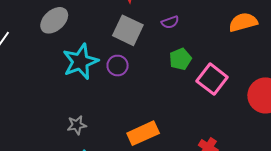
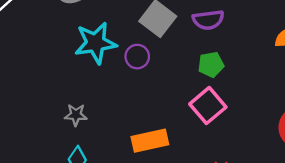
purple semicircle: (170, 22) -> (208, 20), size x1.5
pink square: (212, 79) -> (208, 106), moved

